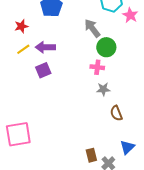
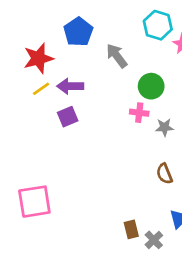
red star: (21, 26) -> (38, 58), size x1.6
gray arrow: (92, 28) -> (117, 56), moved
gray star: (103, 89) -> (164, 127), moved

